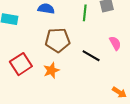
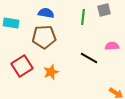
brown pentagon: (58, 40) -> (44, 37), moved
pink semicircle: (115, 43) -> (112, 46), turned -64

